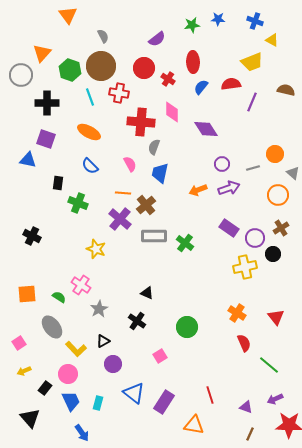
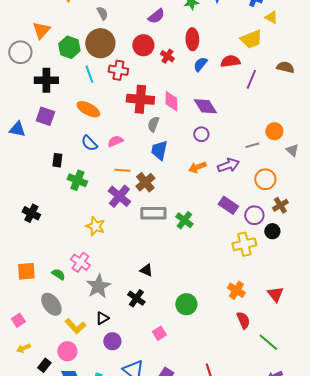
pink diamond: (172, 112) -> (171, 101), moved
blue triangle: (28, 160) -> (17, 129), moved
pink semicircle: (130, 164) -> (115, 141), moved, turned -84
purple circle: (222, 164) -> (201, 134), moved
orange circle: (278, 195) -> (265, 179), moved
gray star: (99, 309) -> (98, 286), size x1.4

